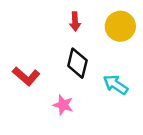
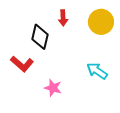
black diamond: (77, 63) -> (40, 37), moved

